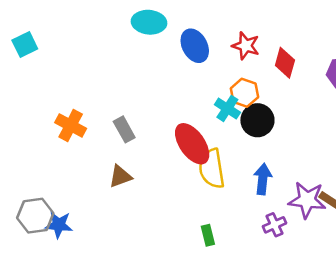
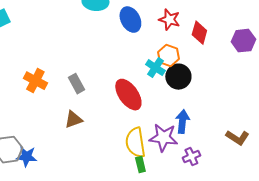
yellow semicircle: (212, 169) -> (135, 143), moved
purple star: (307, 200) -> (163, 138), moved

